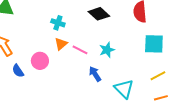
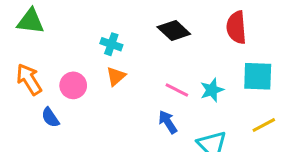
pink line: (80, 50) -> (177, 90), moved
cyan star: (107, 50) -> (212, 90), moved
pink circle: (40, 61) -> (73, 85), moved

